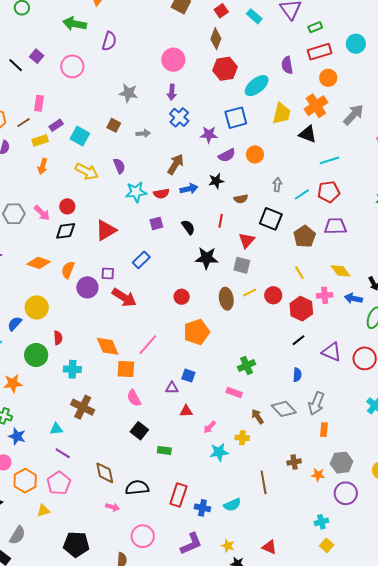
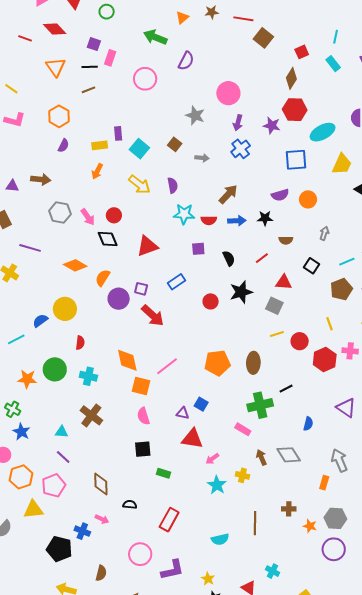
purple square: (37, 56) -> (94, 44), moved, turned -32
pink circle: (173, 60) -> (228, 93), moved
black line: (16, 65) -> (90, 67), turned -56
pink rectangle: (39, 103) -> (110, 58), moved
brown line: (23, 123) -> (88, 90), moved
purple rectangle: (56, 125) -> (118, 133), turned -72
purple star: (209, 135) -> (272, 125), moved
cyan line: (302, 194) -> (347, 262), moved
black square: (271, 219) -> (312, 266), size x0.7
red line: (221, 221) -> (262, 258), turned 32
black diamond: (66, 231) -> (108, 239), turned 65
red triangle: (247, 240) -> (284, 282), turned 42
black star: (207, 258) -> (241, 292), turned -30
red circle: (182, 297) -> (211, 301), moved
brown ellipse: (226, 299) -> (253, 363), moved
black line: (299, 340) -> (286, 389), moved
green circle: (36, 355) -> (55, 369), moved
green cross: (247, 366) -> (260, 405), size x1.4
gray arrow: (316, 403) -> (339, 460), moved, turned 125
red triangle: (186, 411) -> (192, 439), size x1.6
black square: (139, 431) -> (143, 449), turned 36
cyan star: (219, 452) -> (217, 485), turned 30
black semicircle: (137, 488) -> (130, 505), size x0.6
blue cross: (202, 508) -> (82, 531), moved
yellow triangle: (43, 510) -> (33, 509), size x1.5
cyan cross: (321, 522) -> (272, 571), moved, turned 32
pink circle: (143, 536) -> (140, 554), moved

